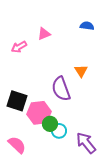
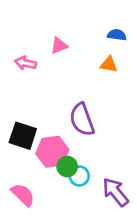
pink arrow: (19, 47) -> (26, 63), turned 42
orange triangle: (81, 71) -> (109, 64), moved, turned -48

